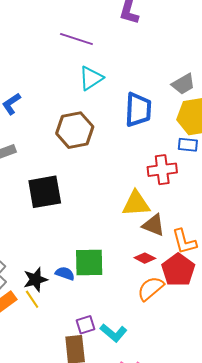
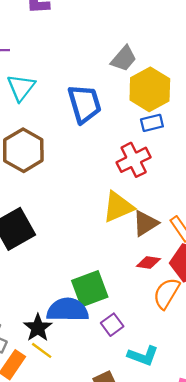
brown triangle: (154, 225) -> (145, 223), turned -35
blue semicircle: (65, 274) -> (68, 310), size x1.8
purple square: (85, 325) -> (112, 325), moved

